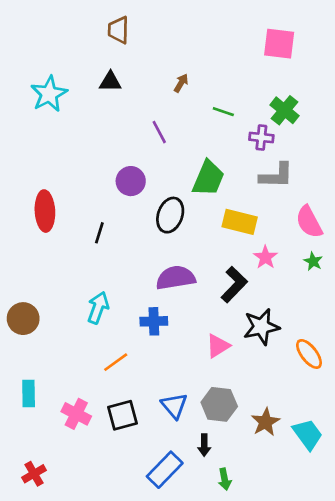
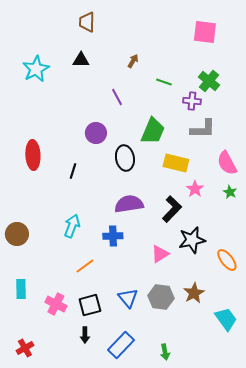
black ellipse: (170, 215) -> (125, 158), turned -30
brown star: (265, 422) -> (194, 293), moved
black arrow: (204, 445) -> (85, 335), moved

